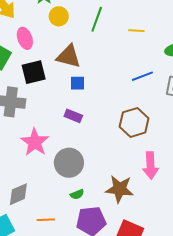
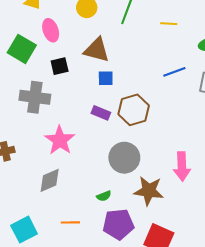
black square: (34, 72) -> (60, 66), size x0.7
brown hexagon: (134, 122) -> (134, 110), moved
gray circle: (69, 163) -> (124, 158), moved
gray diamond: (18, 194) -> (50, 180), moved

